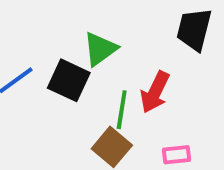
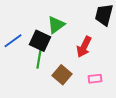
green line: (122, 110) -> (39, 59), moved

